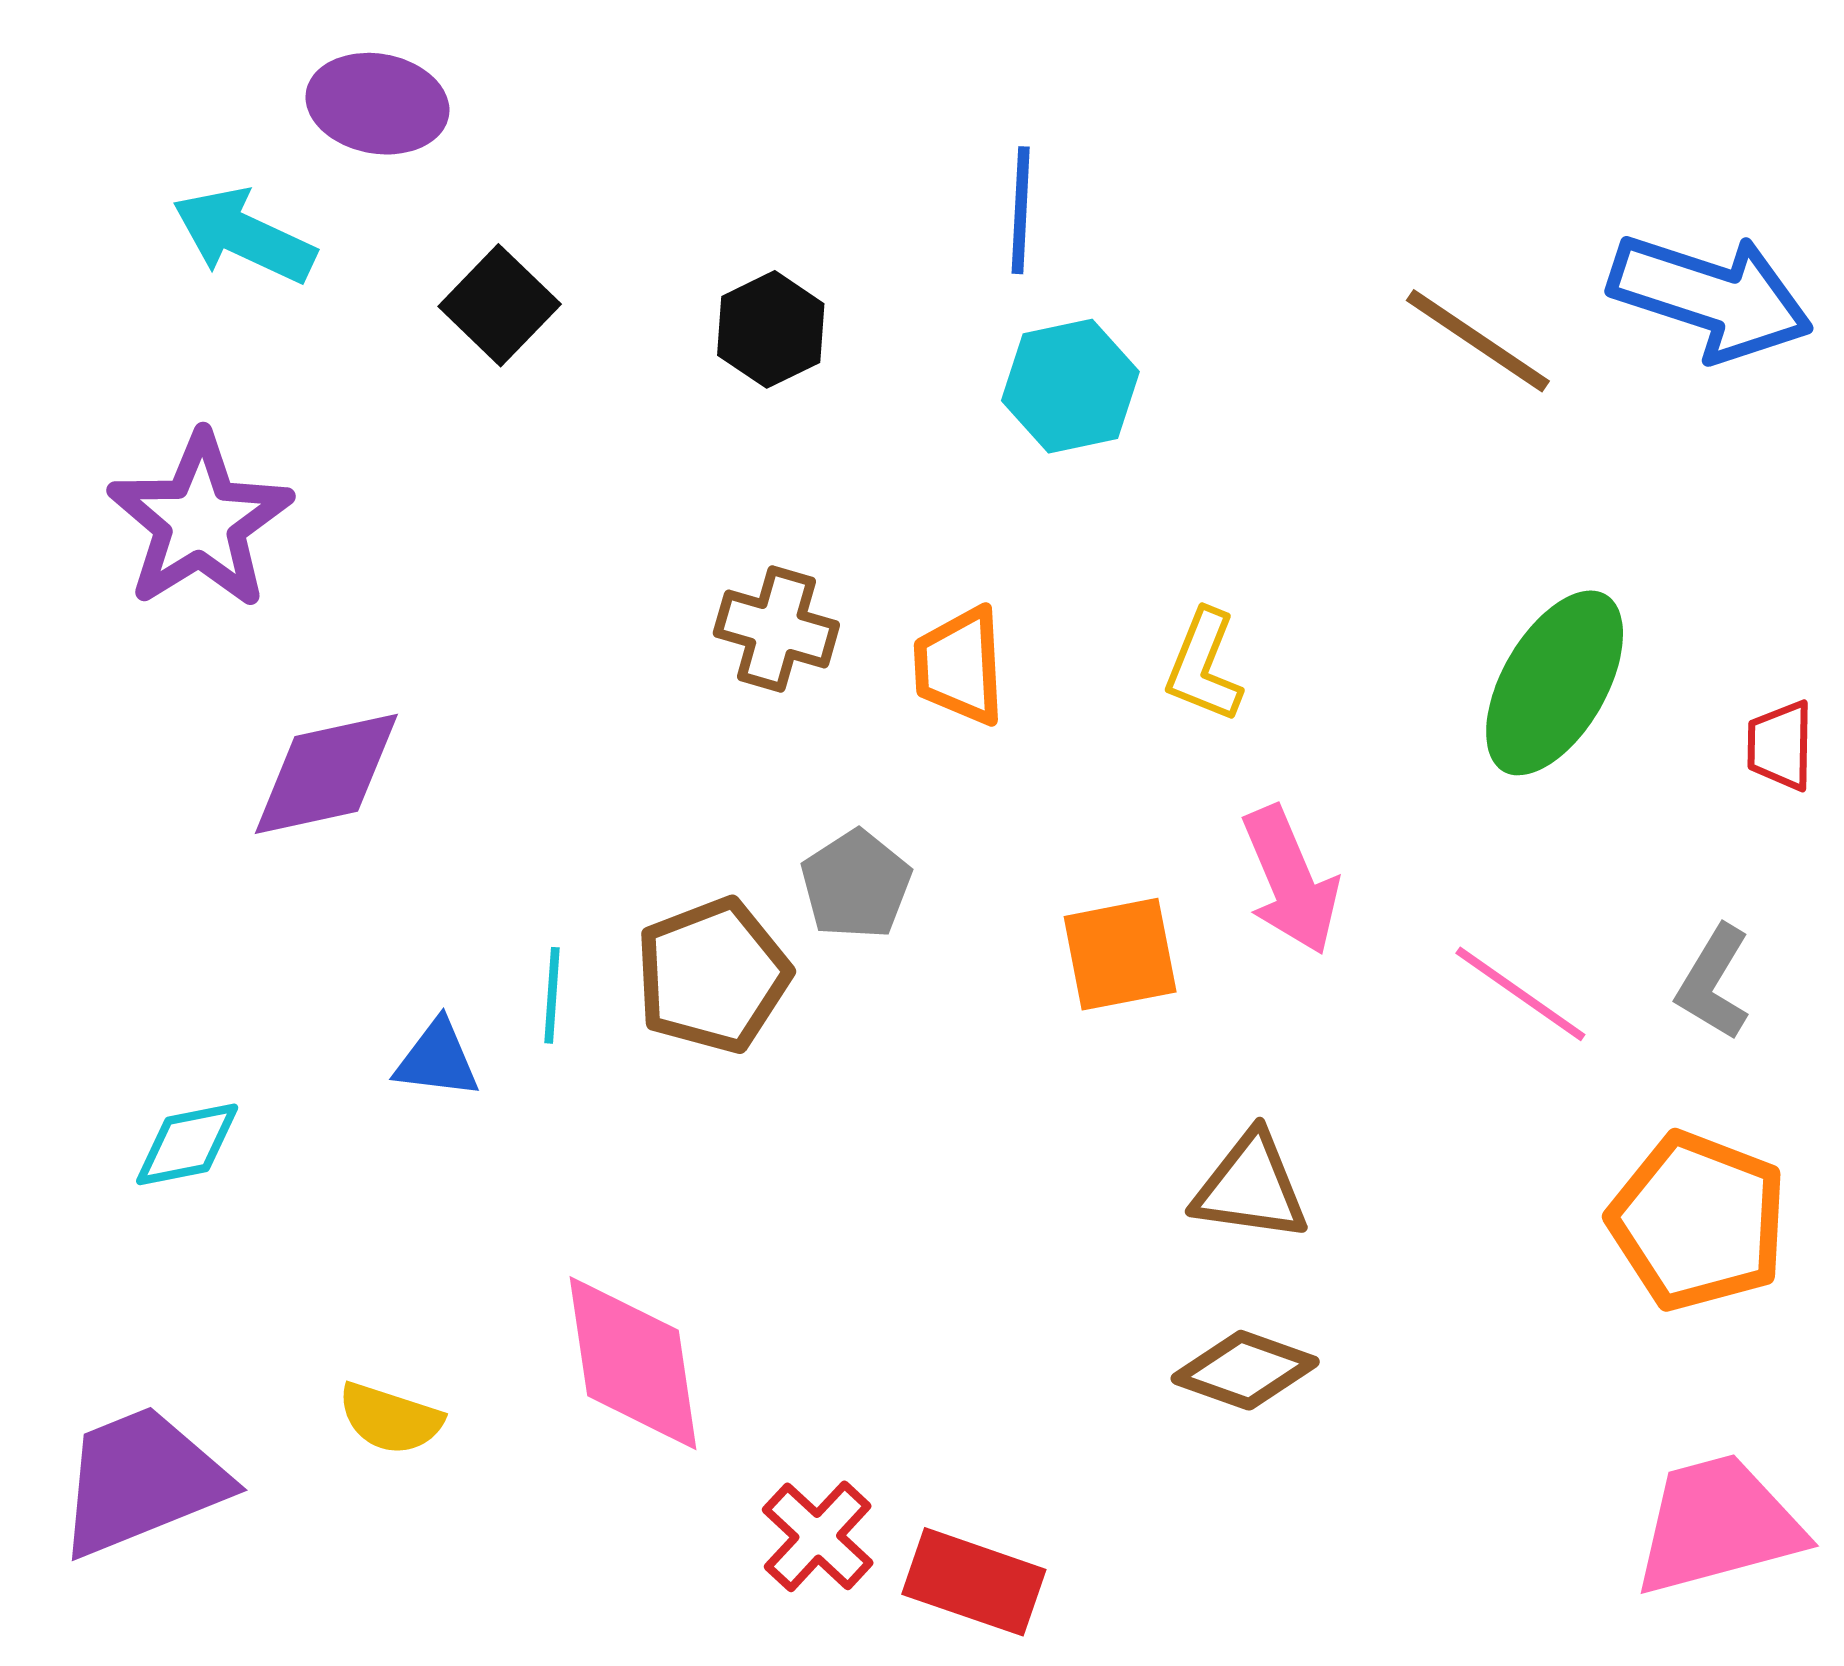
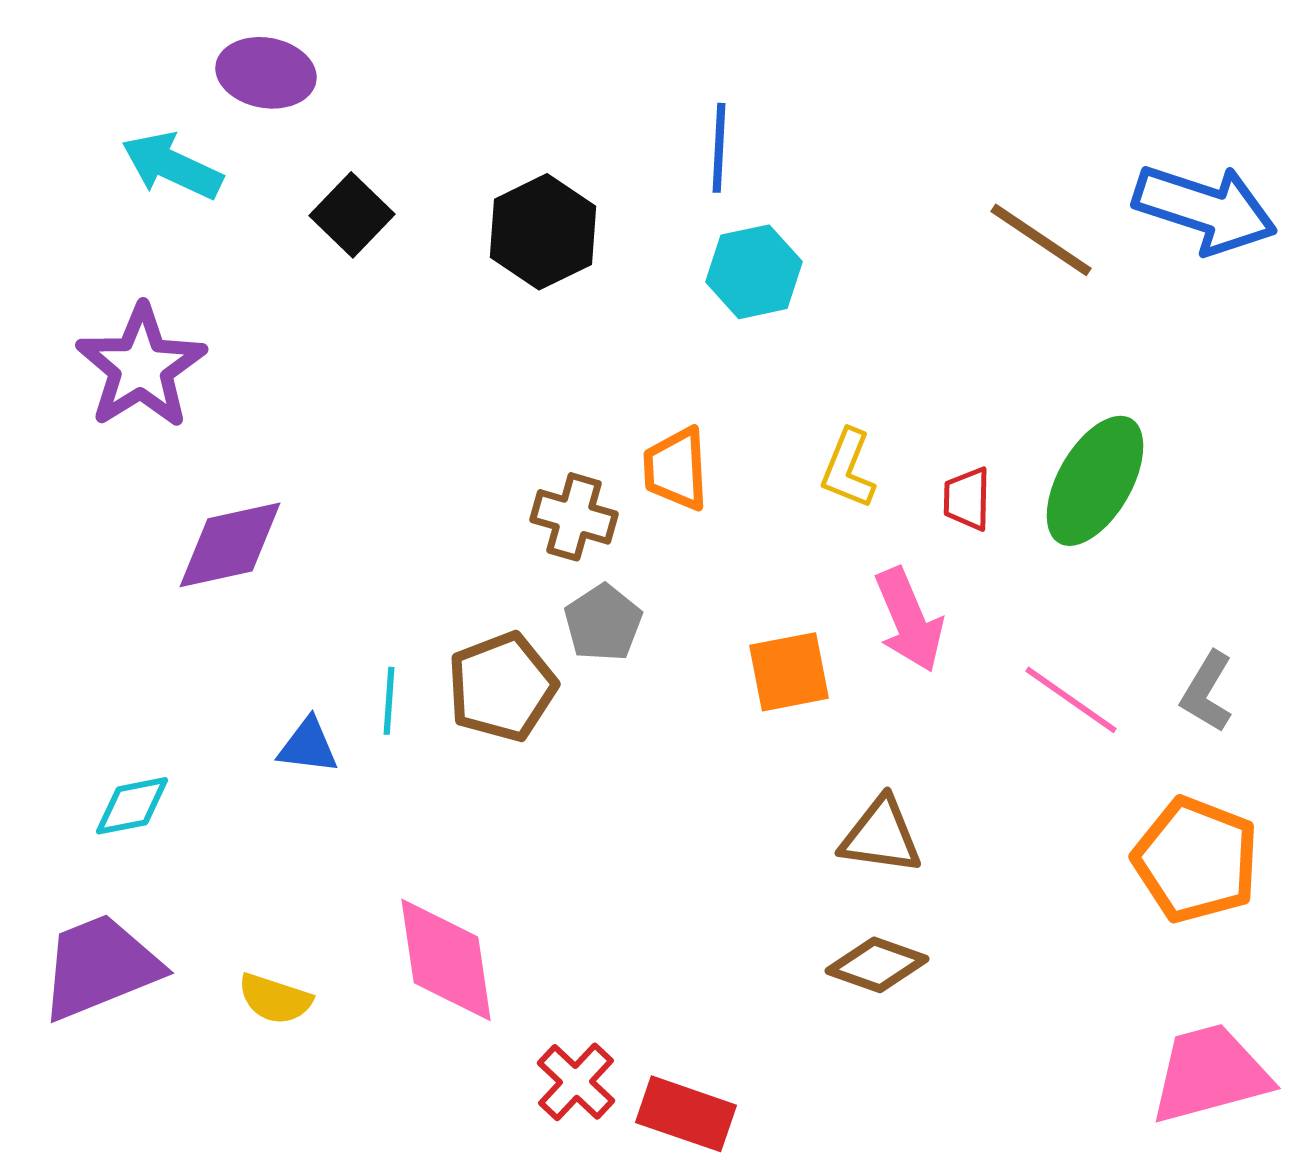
black hexagon: (771, 329) -> (543, 232), size x1.4
brown cross: (776, 629) -> (574, 517), moved
red trapezoid: (1780, 745) -> (967, 499), moved
purple trapezoid: (142, 1481) -> (100, 967), moved

